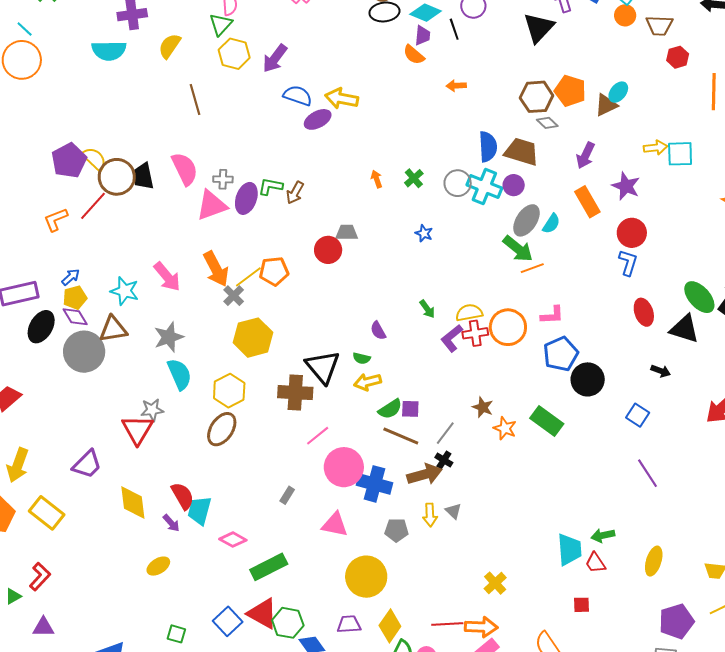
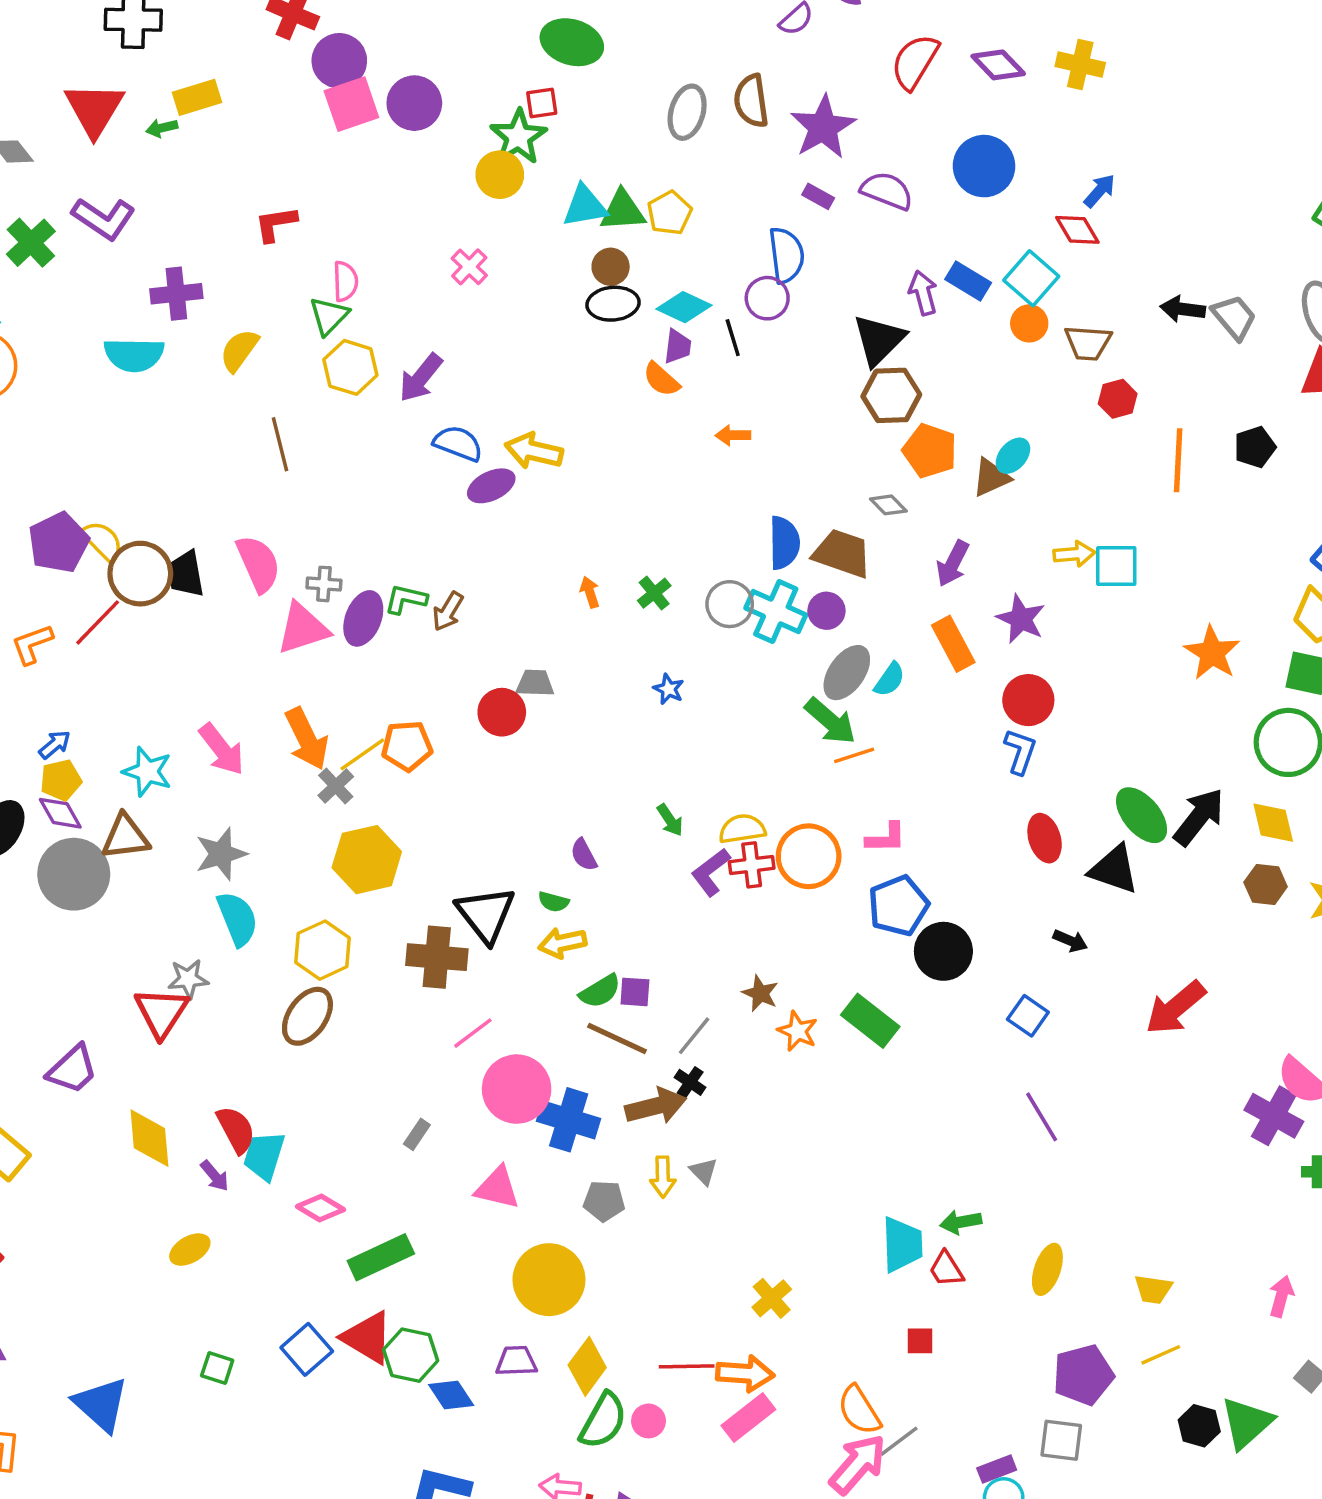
brown hexagon: (537, 97) -> (891, 395), moved

